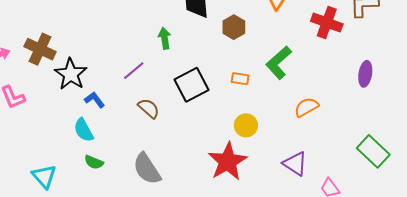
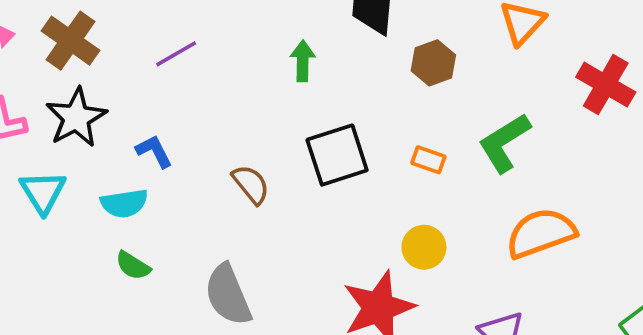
purple line: (134, 71) -> (176, 54), moved
black star: (71, 74) -> (76, 118), moved
orange semicircle: (306, 107) -> (541, 233), size x1.5
cyan semicircle: (84, 130) -> (124, 203), turned -80
cyan triangle: (44, 176) -> (43, 192), moved

